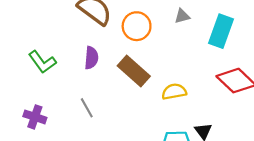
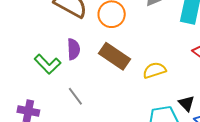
green L-shape: (42, 62) -> (47, 64), moved

